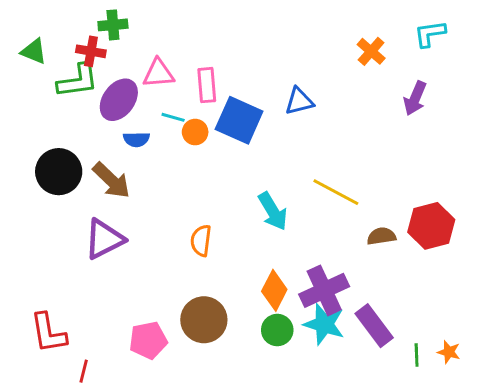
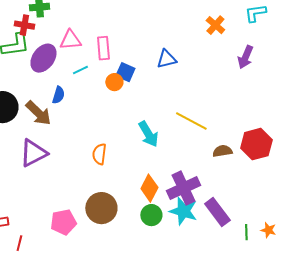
cyan line: (173, 117) -> (80, 70), turned -42
blue square: (239, 120) -> (125, 72), size x0.6
orange circle: (195, 132) -> (114, 82), moved
blue semicircle: (136, 139) -> (58, 95), moved, turned -72

